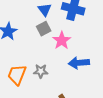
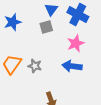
pink star: (62, 40) -> (76, 43), moved

